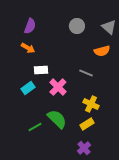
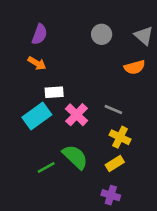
gray line: (86, 73) -> (113, 109), moved
cyan rectangle: (28, 88) -> (37, 116), size x1.5
purple cross: (84, 148) -> (111, 195), turned -32

